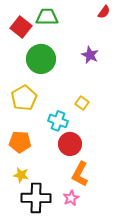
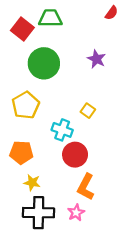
yellow star: (21, 175) -> (32, 183), moved

